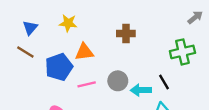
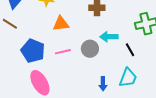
blue pentagon: (59, 67) -> (33, 51), moved, turned -30
cyan arrow: (141, 90) -> (109, 37), moved

